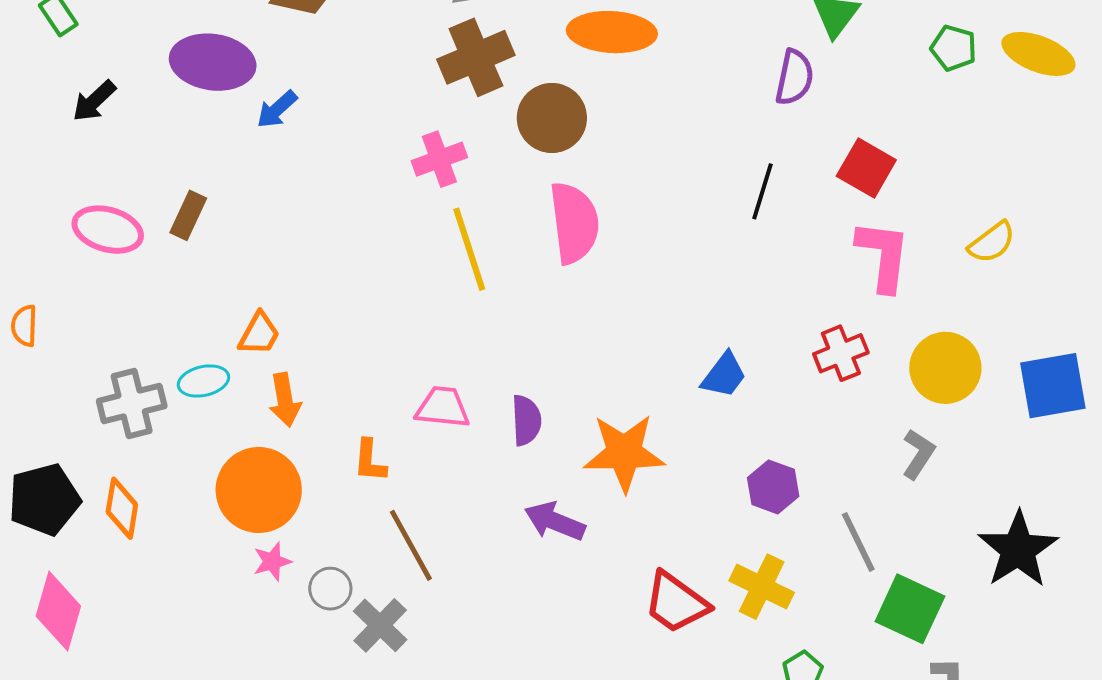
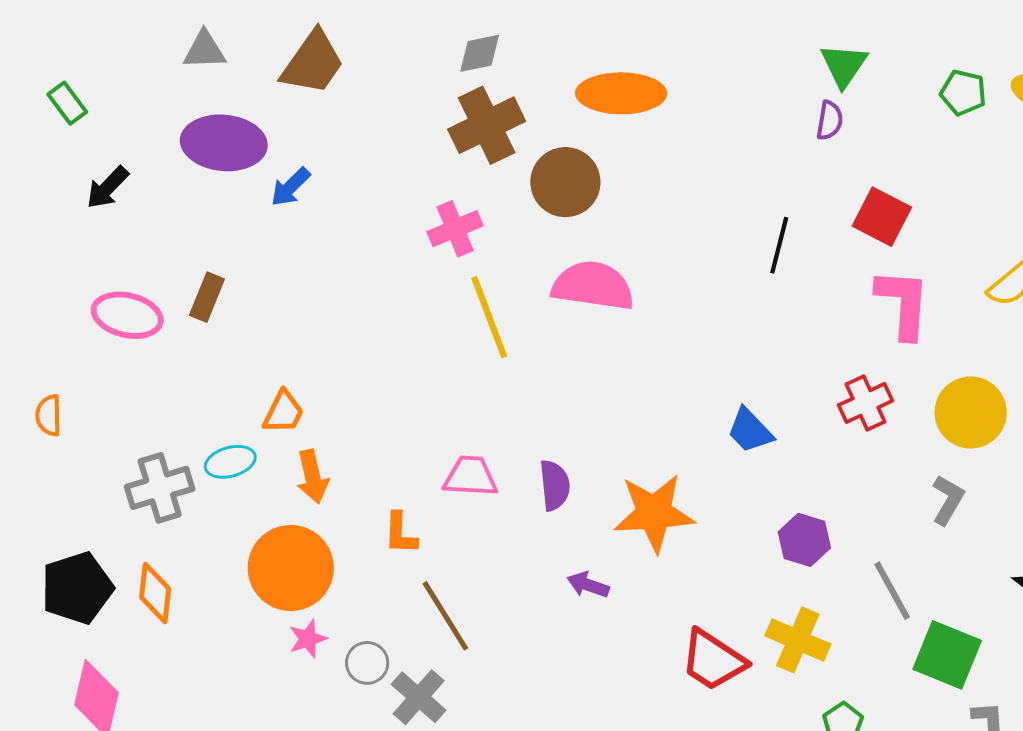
purple semicircle: (794, 77) -> (830, 120), moved, size x0.7
pink semicircle: (574, 223) -> (593, 286), turned -72
blue trapezoid: (724, 375) -> (750, 431), turned 102
purple arrow: (555, 521) -> (588, 585), size x0.7

